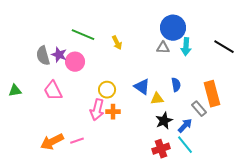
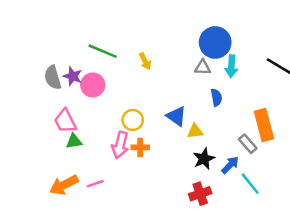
blue semicircle: (176, 85) -> (216, 97), moved
green triangle: (15, 91) -> (74, 141), moved
cyan line: (185, 145) -> (250, 184), moved

